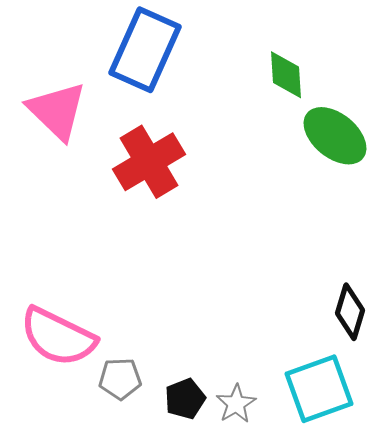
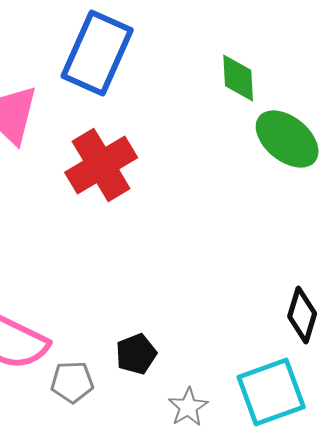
black pentagon: (185, 399) -> (136, 354), moved

